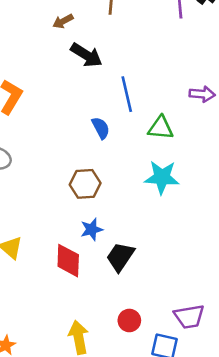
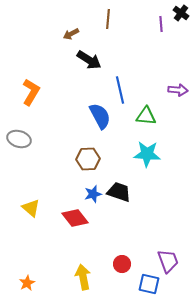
blue semicircle: (101, 128) -> (100, 116), size x1.5
black trapezoid: (120, 257) -> (119, 192), moved, turned 75
red diamond: (68, 261) -> (75, 218), turned -40
purple trapezoid: (189, 317) -> (168, 261), turned -100

